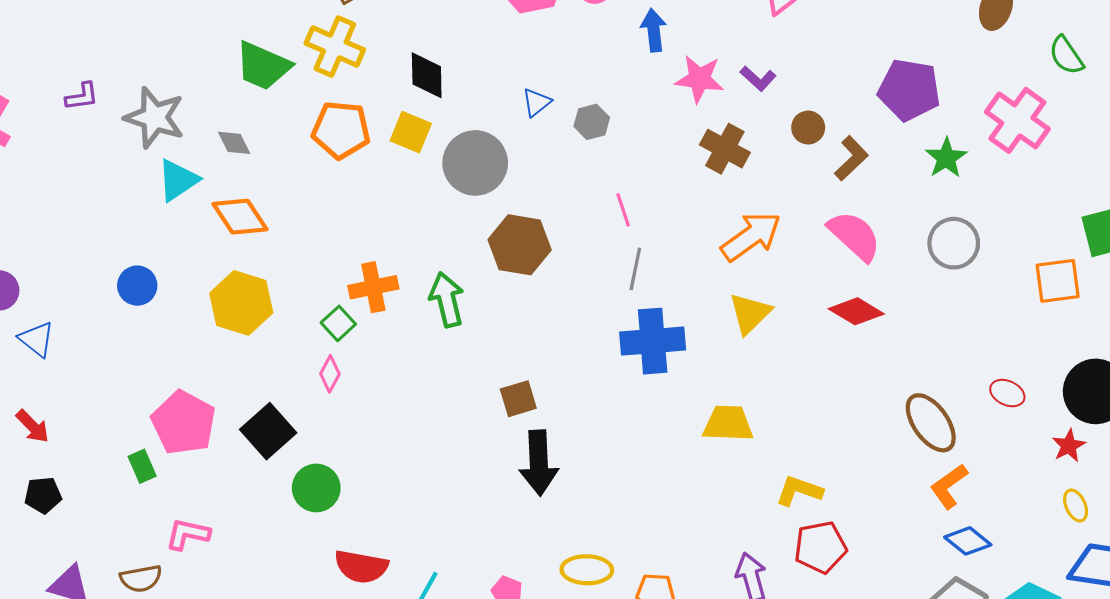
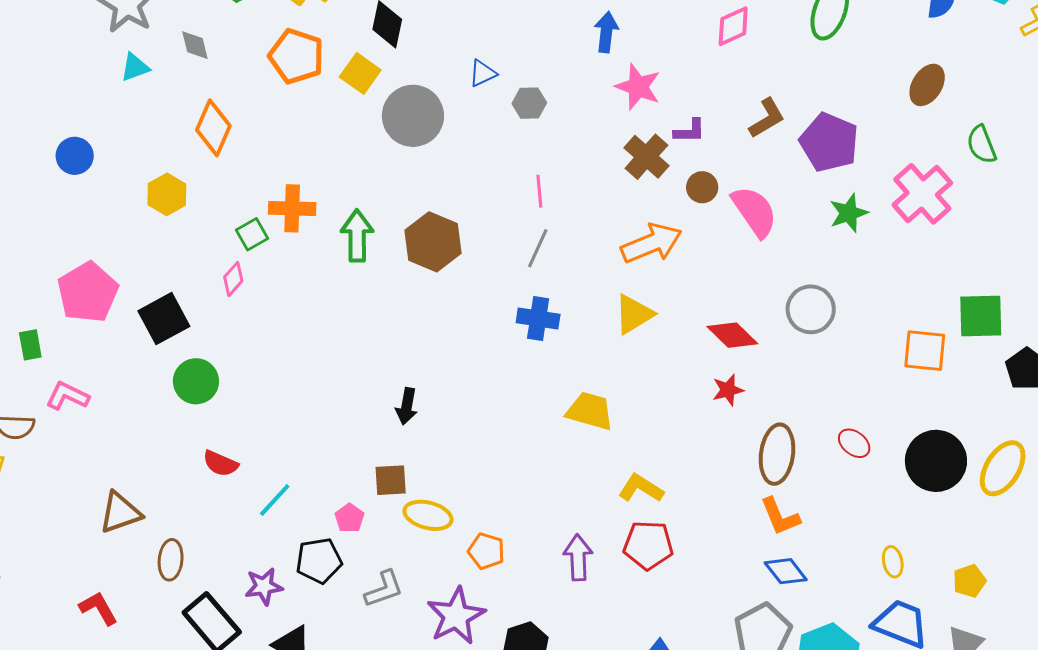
purple L-shape: (758, 79) -> (690, 131), moved, turned -56
brown circle: (808, 128) -> (702, 187), moved
brown L-shape: (851, 158) -> (767, 118), moved
cyan triangle: (178, 180) -> (135, 67), size x0.7
orange diamond: (240, 217) -> (213, 128), moved, turned 44
pink semicircle: (854, 236) -> (754, 212), moved
gray circle: (954, 243) -> (811, 309), moved
brown hexagon: (520, 245) -> (433, 242), moved
yellow hexagon: (241, 303) -> (167, 194), size x0.7
blue cross: (653, 341) -> (538, 319), size x0.7
brown square: (518, 399) -> (391, 480), moved
brown ellipse: (931, 423) -> (777, 454), turned 30
red star: (1069, 446) -> (728, 390), moved
black arrow: (539, 463) -> (407, 406), size x0.6
green rectangle: (142, 466) -> (30, 345), moved
orange L-shape: (949, 486) -> (780, 517), turned -90
red semicircle: (361, 567) -> (220, 464), size x0.7

